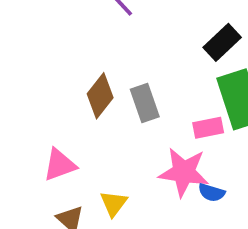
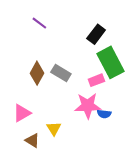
gray rectangle: (145, 103) -> (61, 73), turned -30

